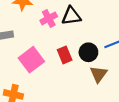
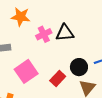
red rectangle: (65, 55) -> (58, 78), moved, turned 63

